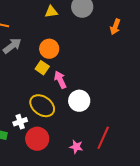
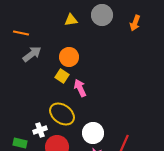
orange arrow: (115, 27) -> (135, 23), moved
white circle: (79, 101) -> (93, 133), moved

